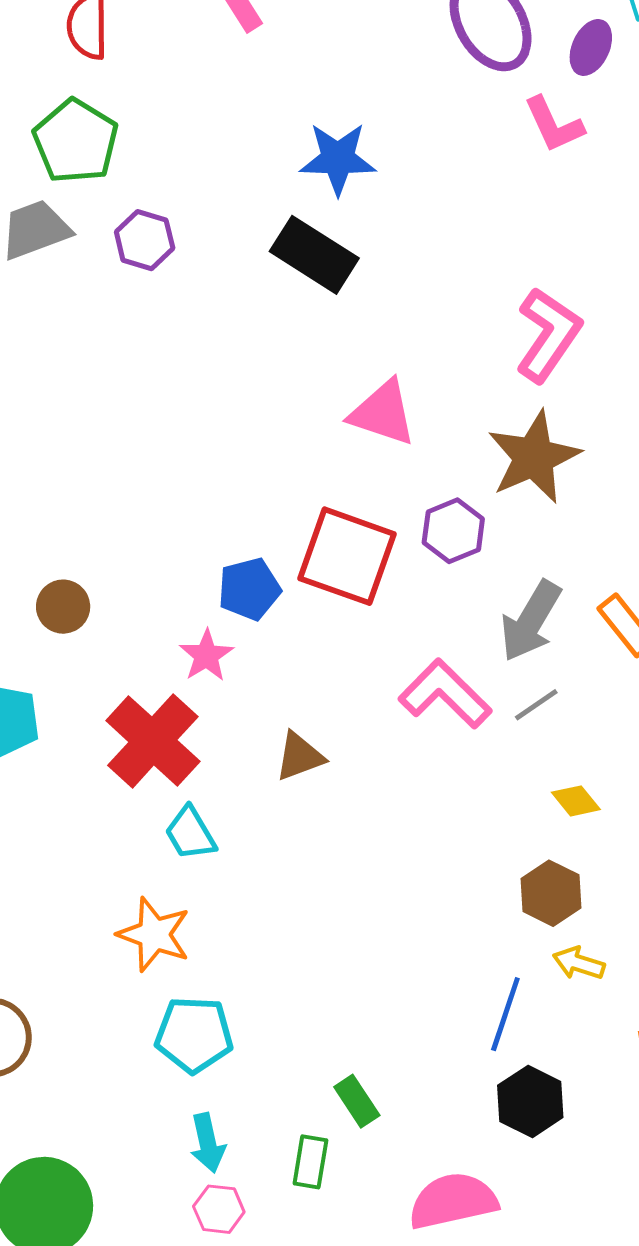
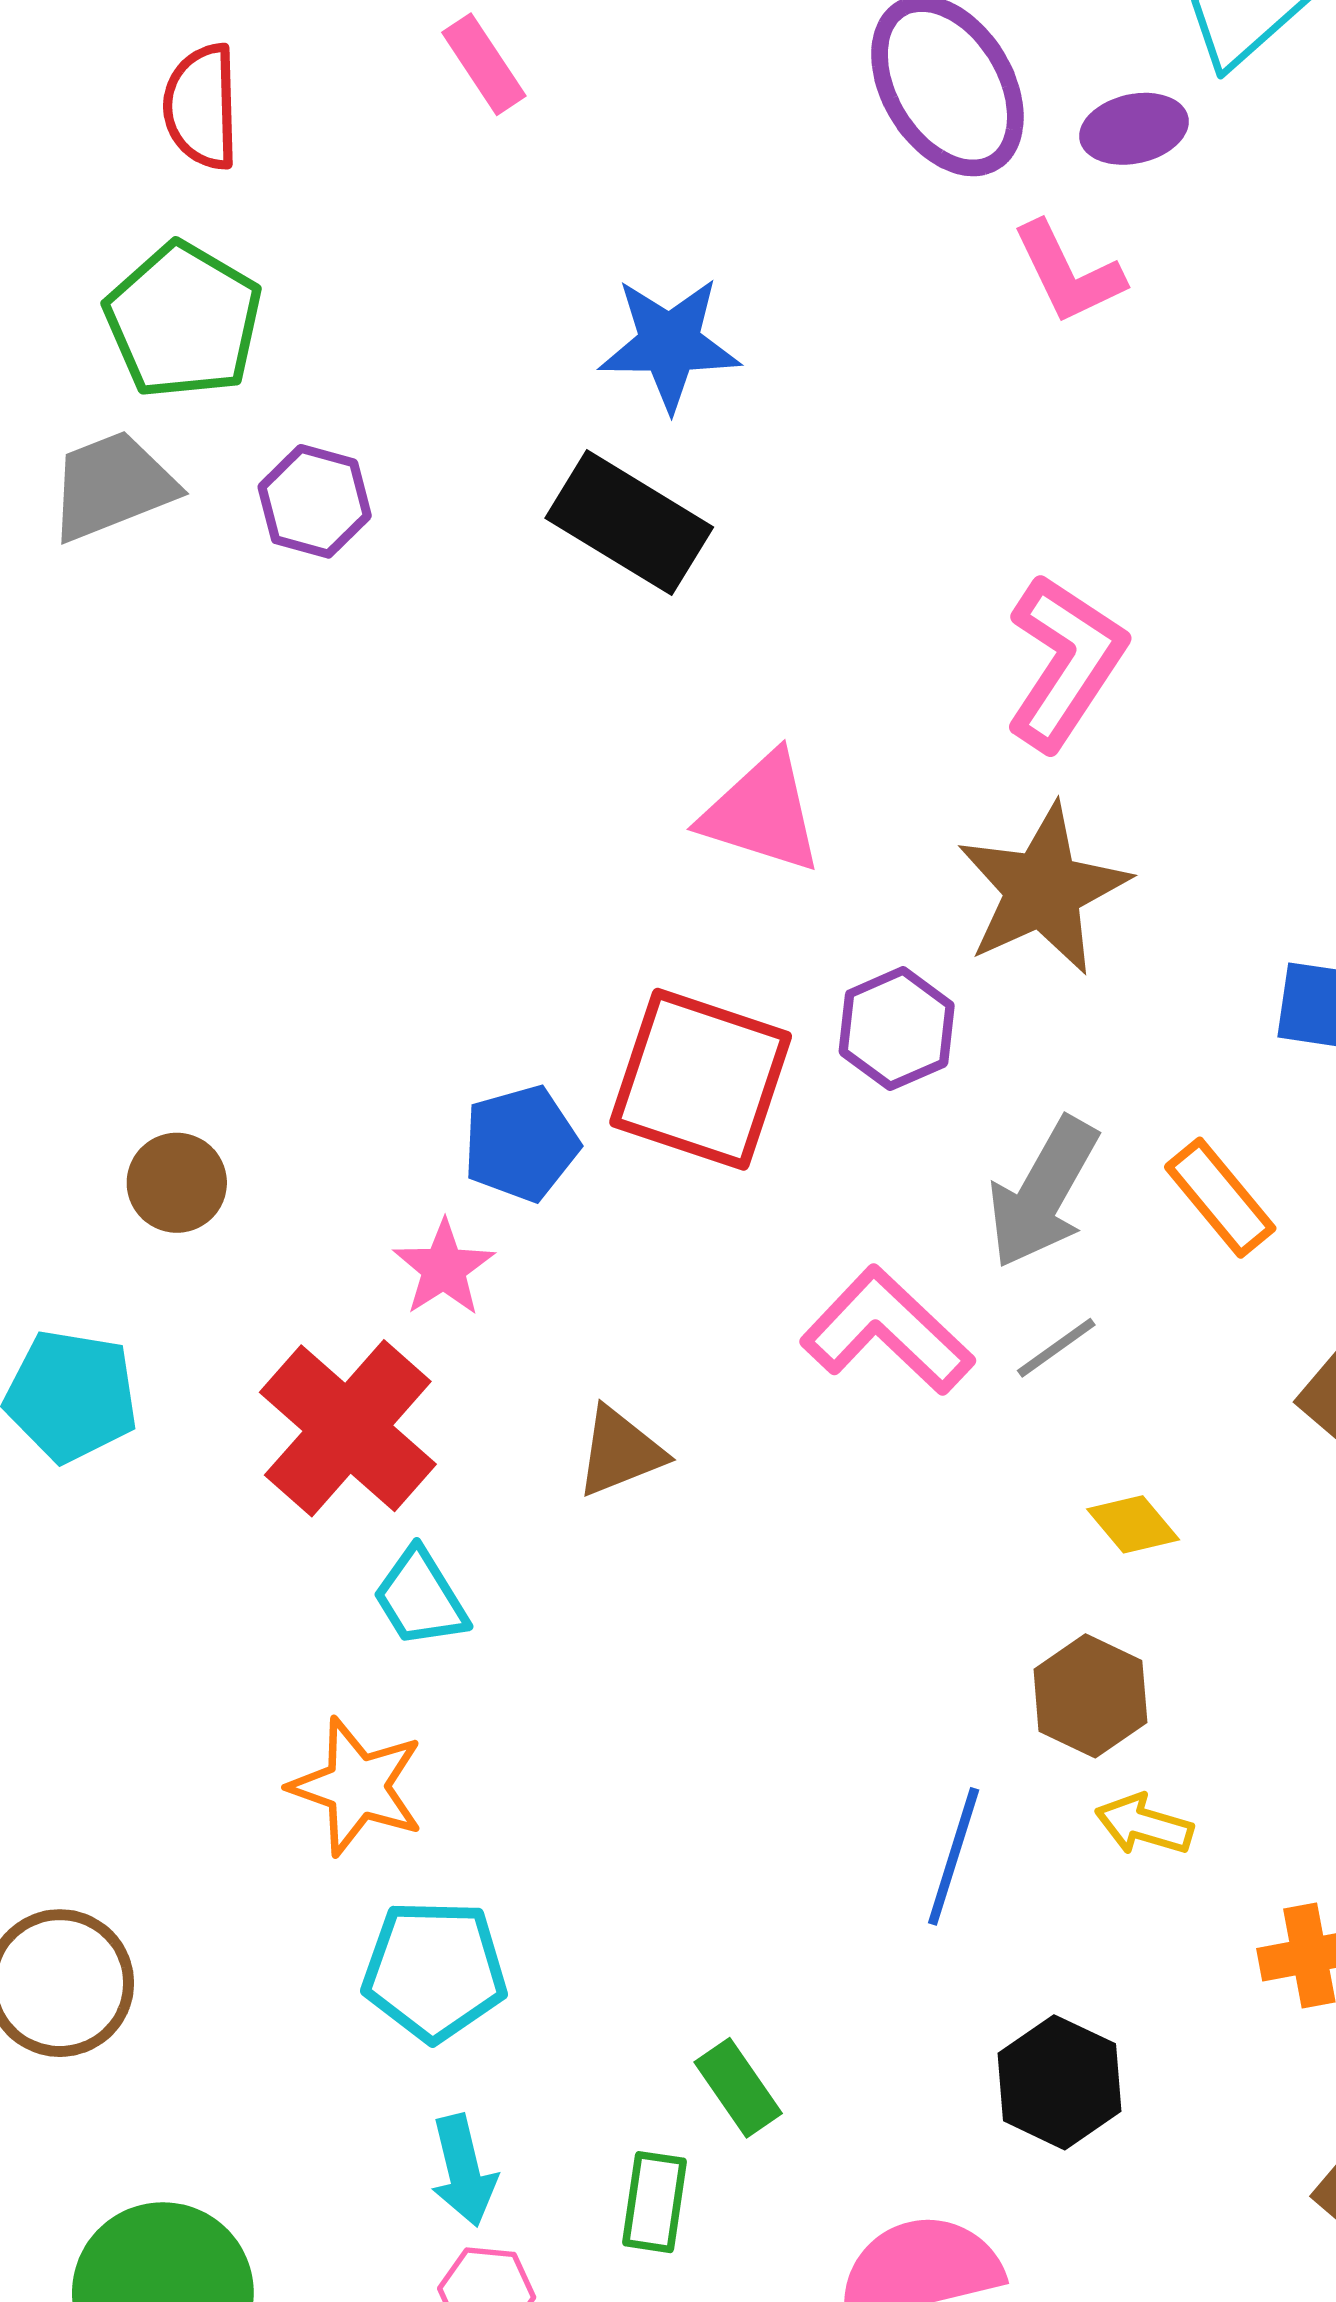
purple ellipse: (591, 47) -> (1134, 129), turned 54
blue line: (505, 1014) -> (954, 1856), moved

